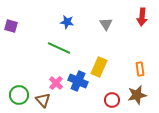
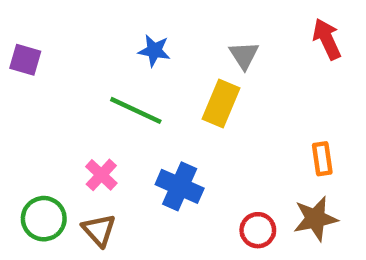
red arrow: (142, 17) -> (327, 39), turned 150
yellow rectangle: (99, 67) -> (221, 104), moved
pink cross: (56, 83) -> (101, 175), moved

